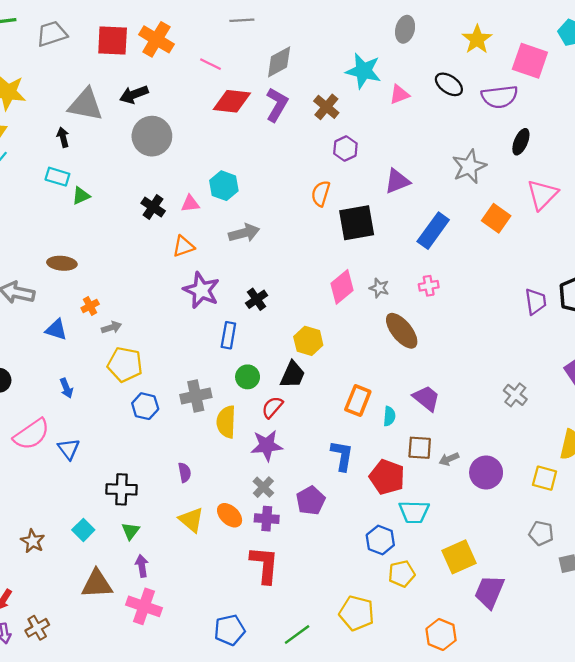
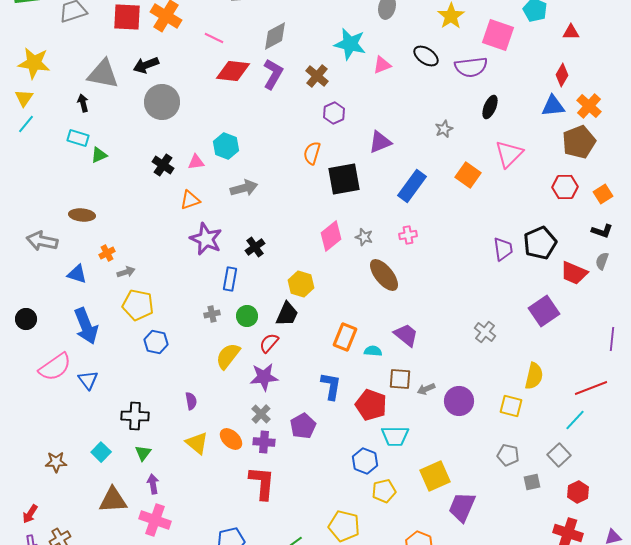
gray star: (469, 167) -> (444, 129), size x0.6
blue arrow: (66, 388) -> (86, 326), size x2.0
gray cross: (196, 396) -> (212, 314), moved, size x0.6
cyan semicircle: (389, 416) -> (373, 351), turned -90
yellow semicircle: (226, 422) -> (228, 356), turned 36
brown star: (33, 541) -> (56, 462), turned -30

